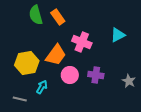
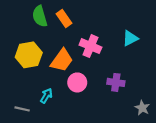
yellow hexagon: (27, 63) -> (29, 55), moved
purple cross: (96, 75) -> (116, 82), moved
gray star: (129, 81) -> (142, 108), moved

